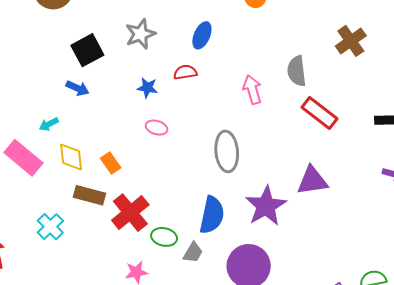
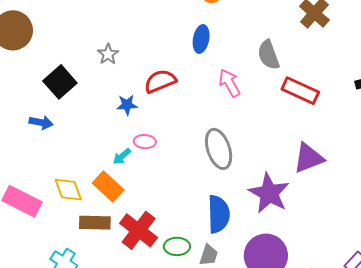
gray star: (140, 34) -> (108, 54), size x0.7
blue ellipse: (202, 35) -> (201, 39), moved
red semicircle: (185, 72) -> (160, 81), size x1.4
blue arrow: (78, 88) -> (41, 123), moved
cyan arrow: (49, 124) -> (122, 156), moved
orange rectangle: (111, 163) -> (108, 187), size x1.4

